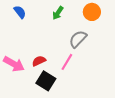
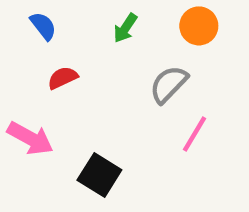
red semicircle: (39, 61) -> (63, 78), moved
pink line: (67, 62) -> (194, 134), moved

